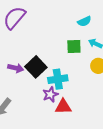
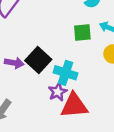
cyan cross: (58, 79) -> (66, 73), turned 30
red triangle: (63, 107) -> (74, 106), size x1.4

